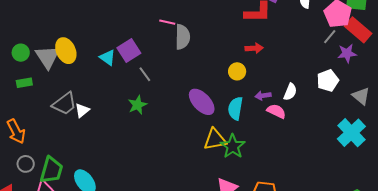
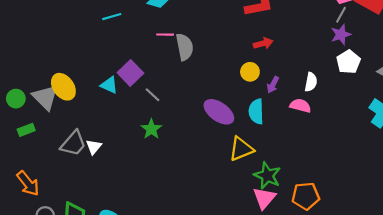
purple star: (347, 53) -> (341, 35), moved
purple arrow: (263, 96) -> (273, 85), moved, turned -42
green star: (233, 146) -> (267, 176), moved

